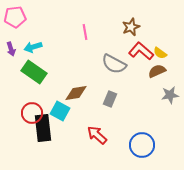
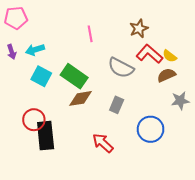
green rectangle: (34, 72) -> (74, 76), moved
cyan square: (60, 111) -> (41, 76), moved
blue circle: (142, 145) -> (151, 129), moved

